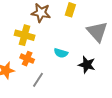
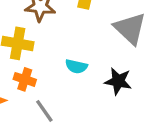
gray line: (38, 80) -> (44, 111), turned -63

